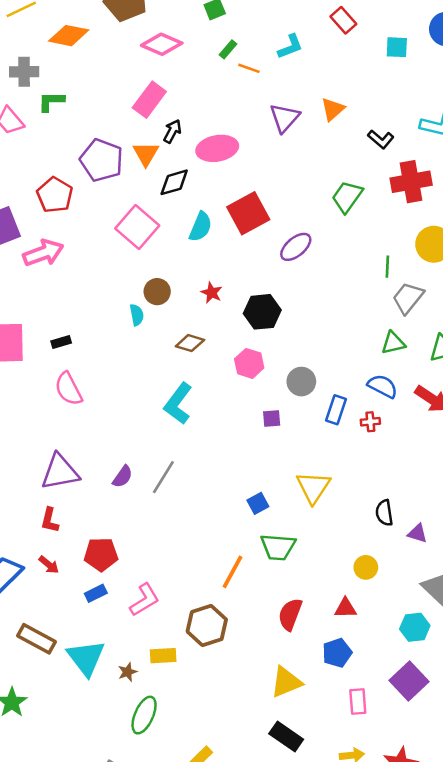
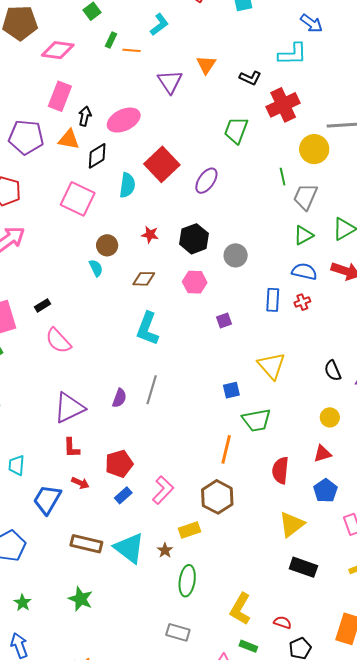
orange triangle: (146, 154) -> (69, 139), turned -35
purple pentagon: (102, 160) -> (26, 137), moved
gray circle: (301, 382) -> (236, 255), moved
blue square: (258, 503) -> (231, 390), turned 30

